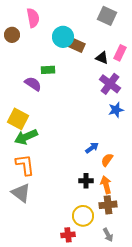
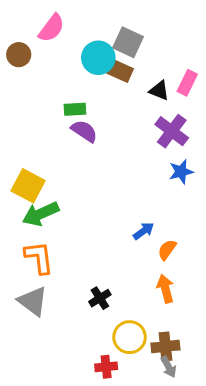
gray square: (107, 16) -> (128, 42), moved
pink semicircle: (33, 18) -> (51, 28), turned 48
purple semicircle: (33, 84) -> (84, 131), moved
black cross: (86, 181) -> (100, 298), moved, turned -32
brown cross: (108, 205) -> (165, 347), moved

